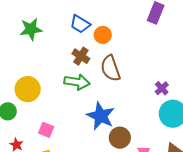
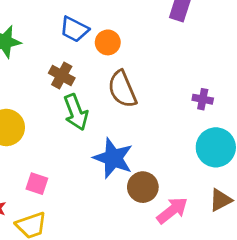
brown cross: (81, 56) -> (62, 76), moved
green arrow: (77, 82) -> (76, 112), turned 65
purple cross: (162, 88) -> (203, 99), moved, turned -32

